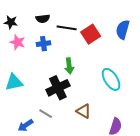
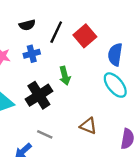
black line: (67, 28) -> (56, 32), turned -66
blue semicircle: (123, 30) -> (115, 55), moved
black cross: (58, 88) -> (39, 95), moved

